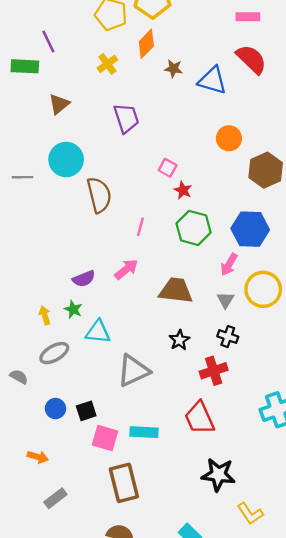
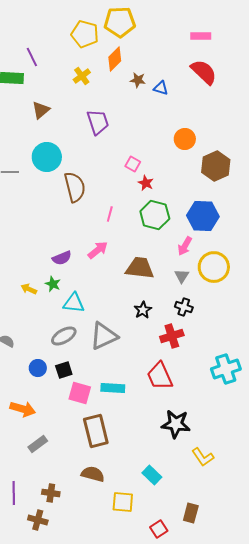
blue triangle: (212, 80) -> (161, 88), moved, size x0.6
yellow arrow: (45, 315) -> (29, 289), turned -49
gray ellipse: (54, 353) -> (64, 336), moved
orange arrow: (38, 457) -> (23, 409), size x1.4

